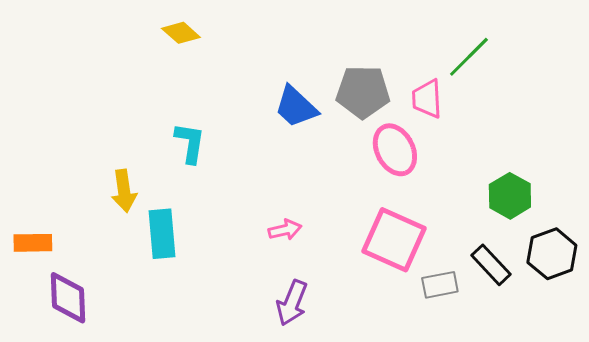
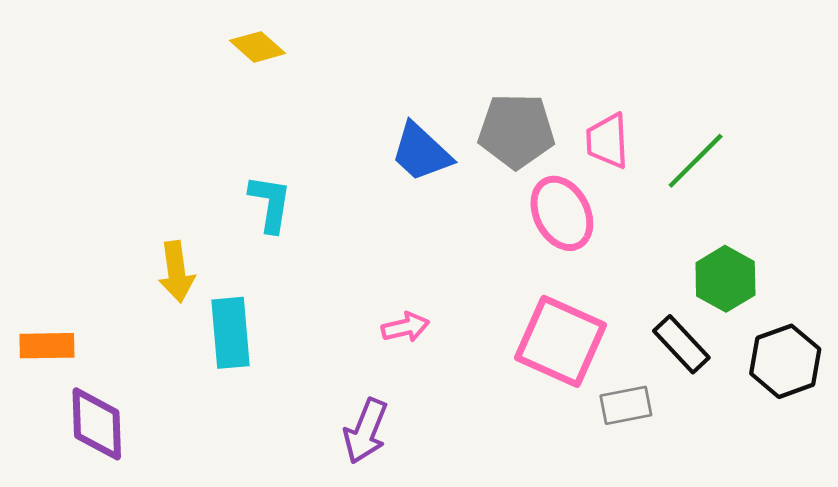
green line: (469, 57) -> (696, 161), moved
black rectangle: (491, 265) -> (681, 344), moved
purple arrow: (292, 303) -> (366, 431), moved

